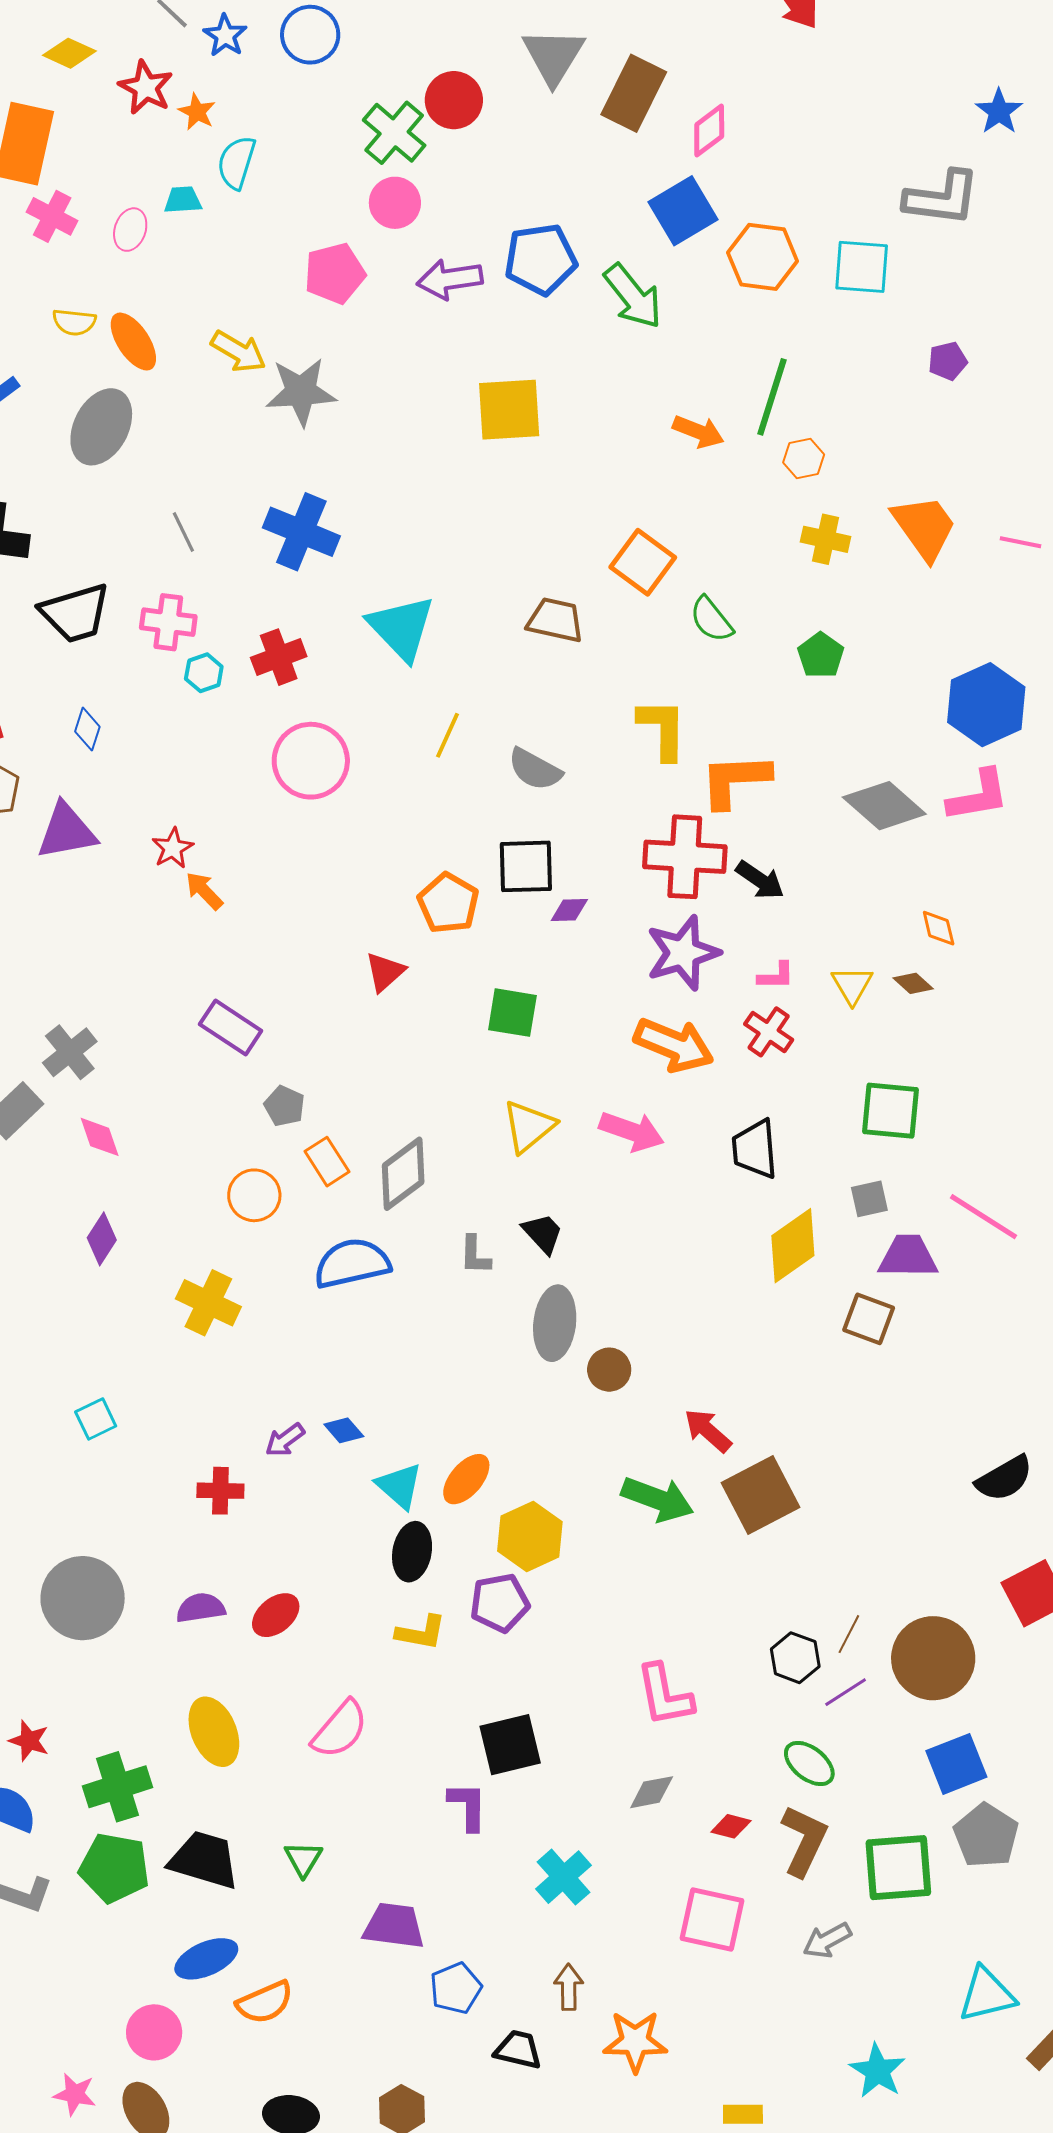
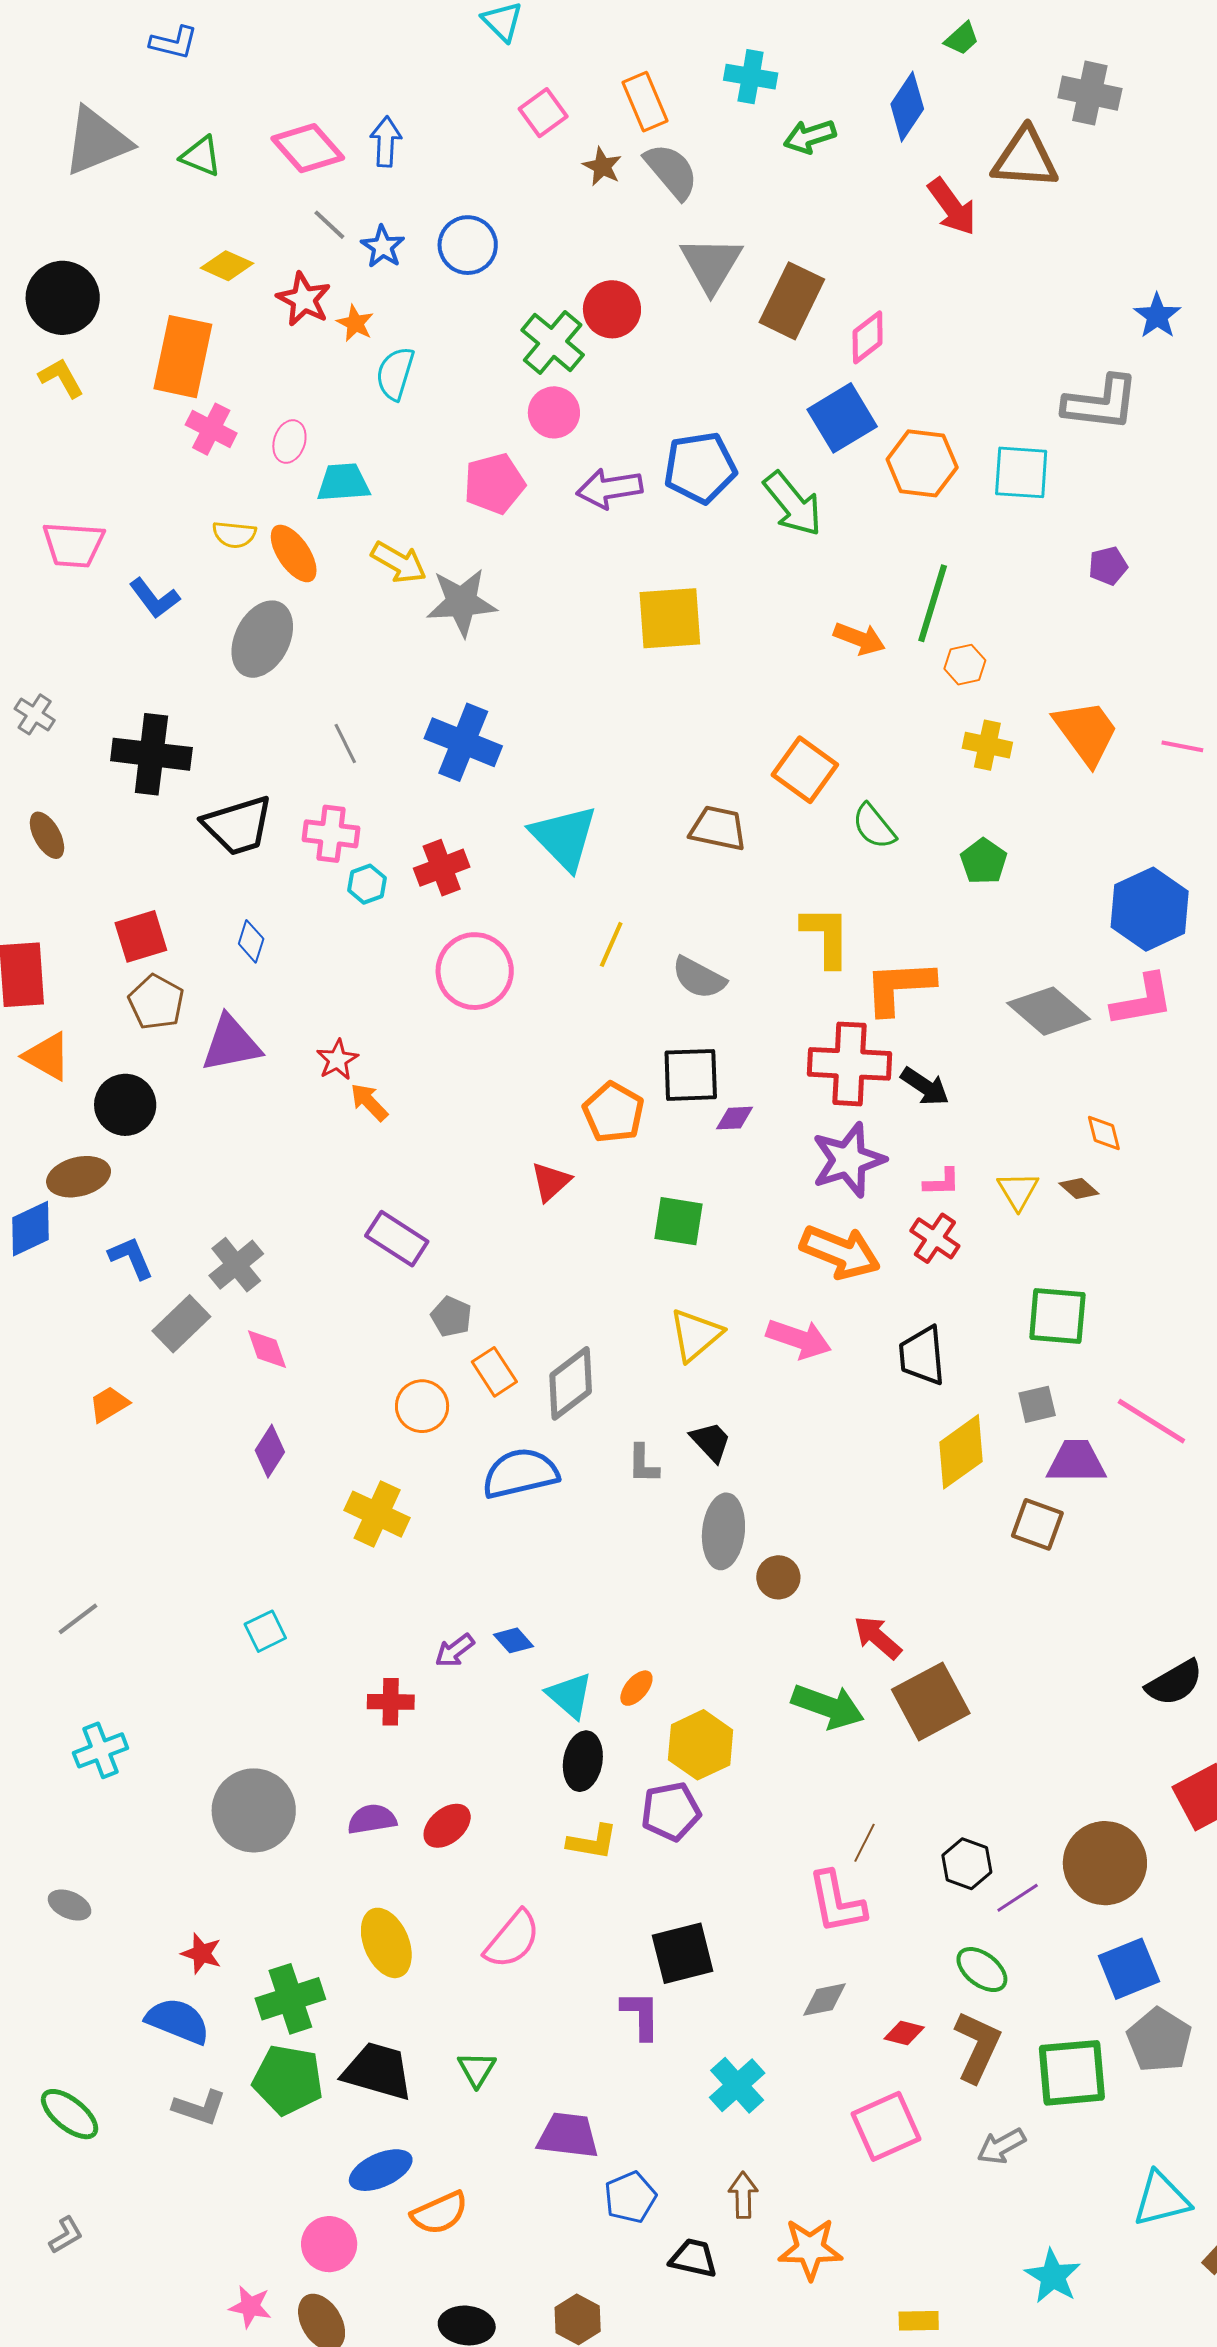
cyan trapezoid: (183, 200) -> (343, 482), moved, size x1.4
orange ellipse: (466, 1479) -> (636, 1688), size x0.7
brown line: (849, 1634) -> (864, 1843), moved
pink square: (712, 1920) -> (886, 2126), turned -36

